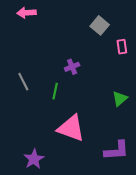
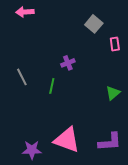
pink triangle: (71, 128) -> (67, 140), moved
purple star: (34, 159) -> (32, 150), turned 30

